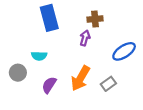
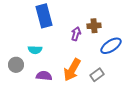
brown cross: (95, 19) -> (94, 26), moved
purple semicircle: (49, 85) -> (44, 76), turned 63

